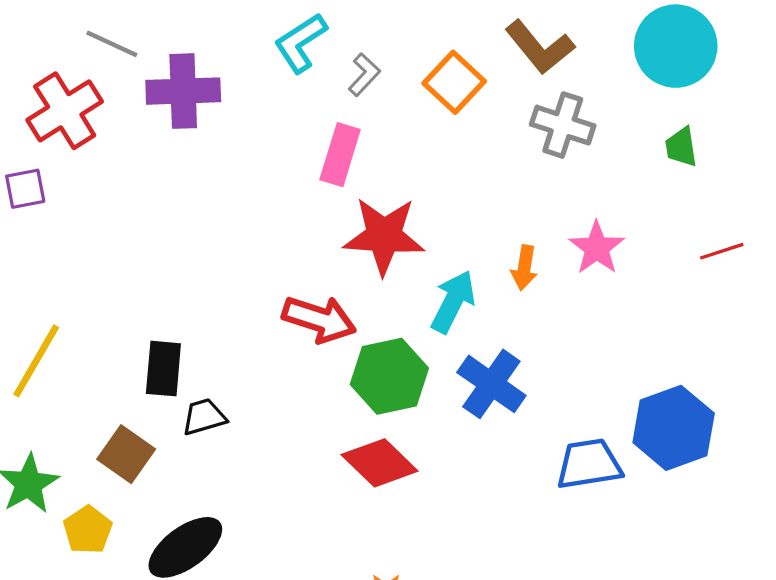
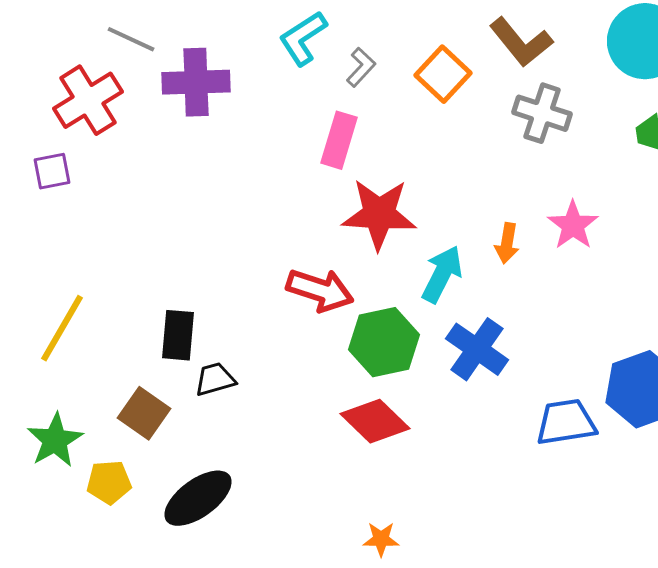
yellow pentagon: (88, 530) -> (109, 482), turned 30

